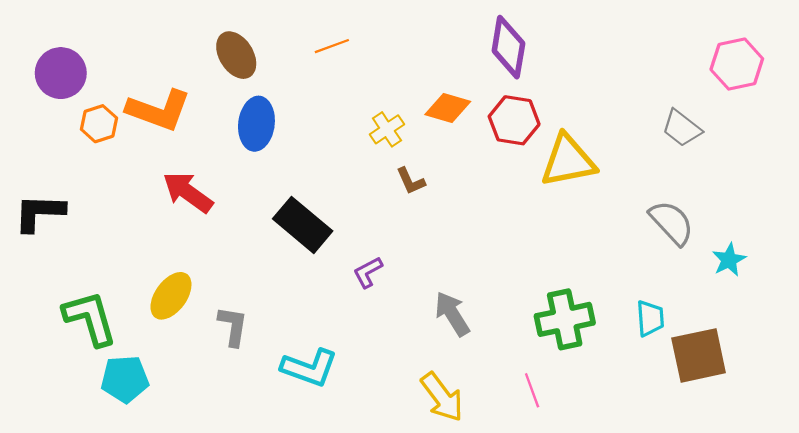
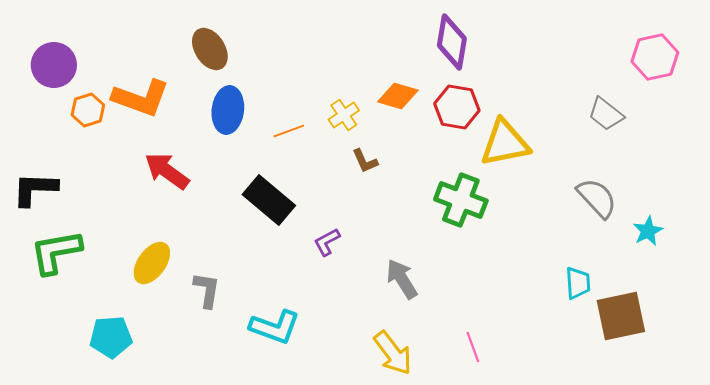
orange line: (332, 46) -> (289, 131), moved
green L-shape: (90, 318) -> (56, 252), moved, turned -84
green cross: (565, 319) -> (461, 200), moved, turned 33

